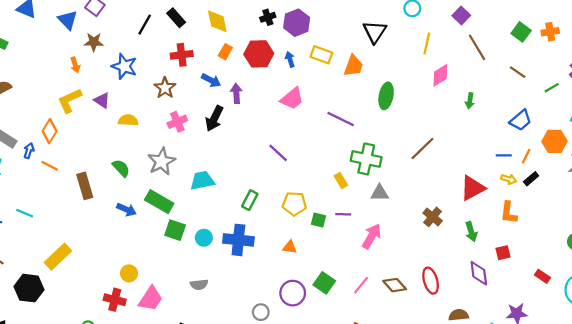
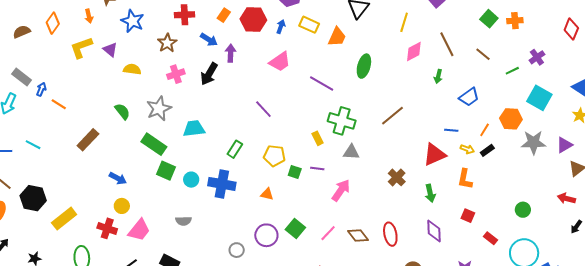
brown line: (477, 47) -> (447, 44), moved
blue arrow: (290, 59) -> (281, 27), turned 32
blue trapezoid: (521, 120) -> (469, 97), moved
orange diamond: (50, 131) -> (53, 23), moved
blue line: (504, 155) -> (451, 130), moved
brown rectangle: (85, 186) -> (88, 140), moved, turned 55
blue arrow: (126, 210) -> (118, 178), moved
red square: (503, 253) -> (468, 216), moved, turned 32
yellow rectangle: (58, 257) -> (64, 219), moved
black hexagon: (29, 288) -> (33, 198), moved

